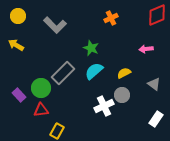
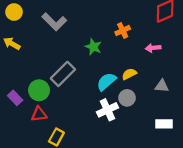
orange cross: (111, 18) -> (123, 31), moved
cyan semicircle: (94, 71) -> (106, 82), moved
gray triangle: (154, 84) -> (162, 86), turned -32
white rectangle: (156, 119) -> (164, 124), turned 56

